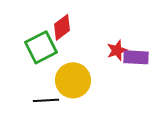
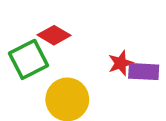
red diamond: (62, 27) -> (54, 35), turned 68

